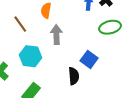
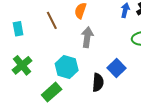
cyan hexagon: (30, 56) -> (67, 67), moved

